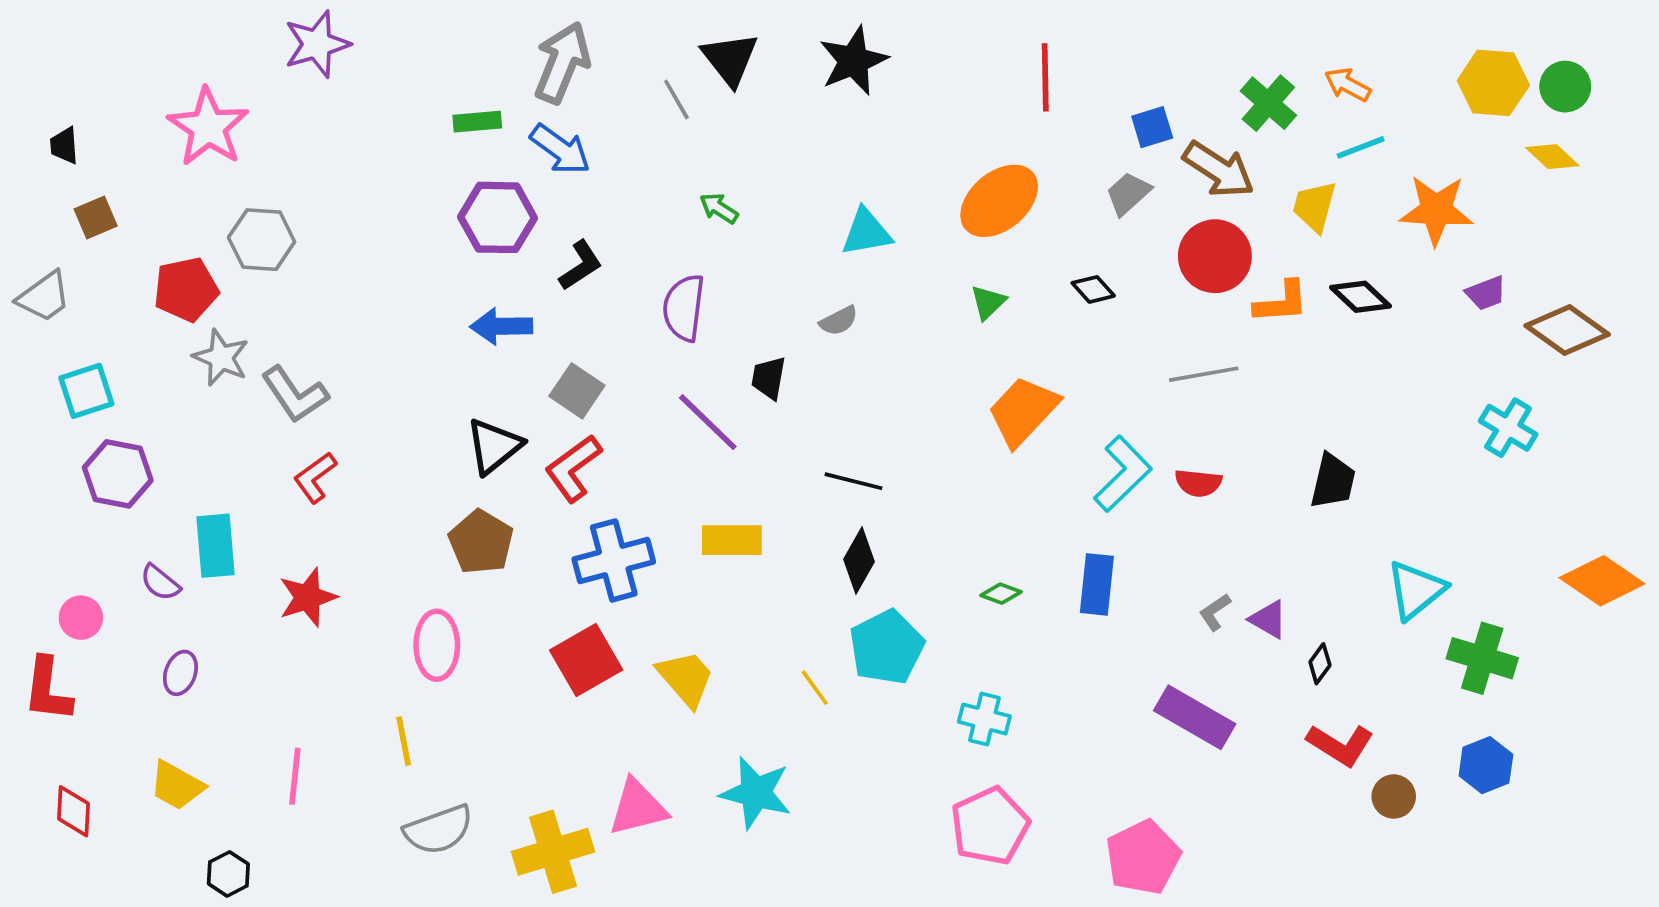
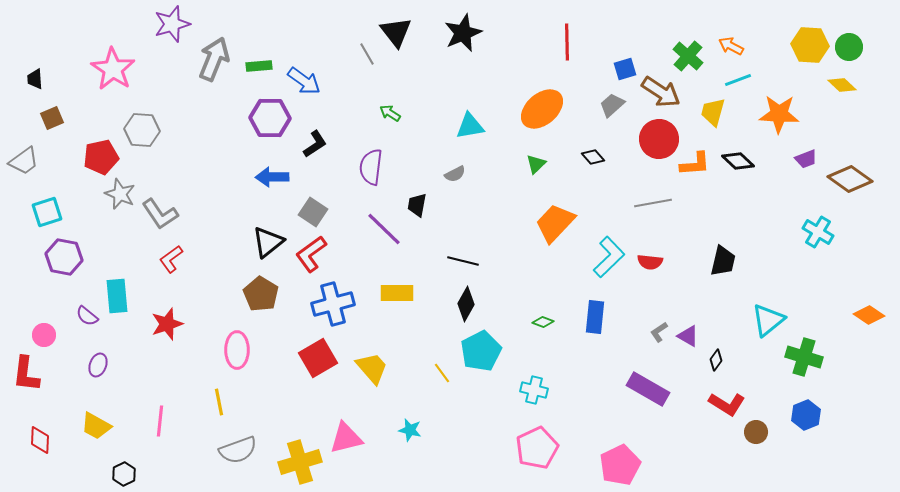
gray arrow: (562, 63) -> (214, 59), moved
orange diamond: (1602, 581) -> (869, 315), size x0.7
cyan star: (756, 793) -> (410, 430), size x0.6

